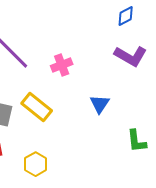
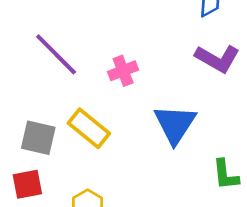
blue triangle: (100, 104) -> (175, 124), size x1.6

